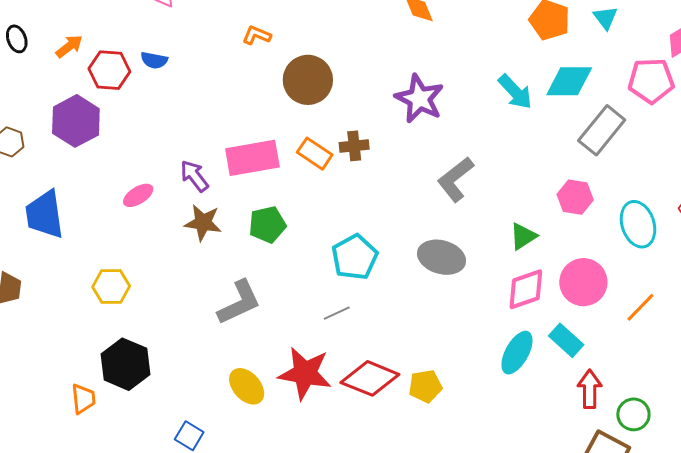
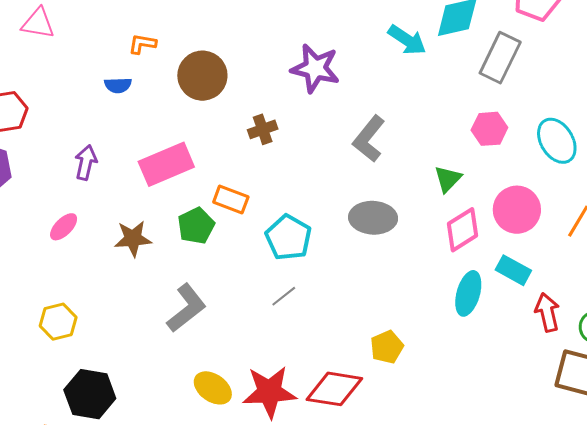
blue semicircle: (154, 60) -> (118, 85), moved
orange rectangle: (315, 154) -> (231, 200), moved
purple arrow: (194, 176) -> (86, 163), moved, turned 64
red star: (305, 373) -> (269, 392), moved
red diamond: (370, 378) -> (334, 389), moved

